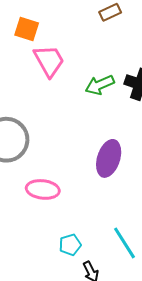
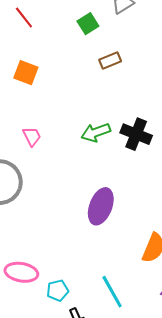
pink trapezoid: (49, 61) -> (32, 136), moved, size x0.6
pink ellipse: (43, 189) -> (21, 272), moved

